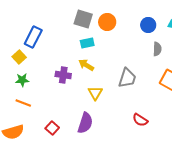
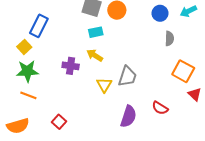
gray trapezoid: (127, 78) -> (127, 76), moved
green star: (22, 80) -> (27, 71), size x1.5
red semicircle: (140, 120) -> (160, 108), moved
purple semicircle: (85, 123) -> (128, 116), moved

